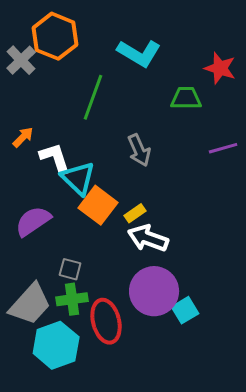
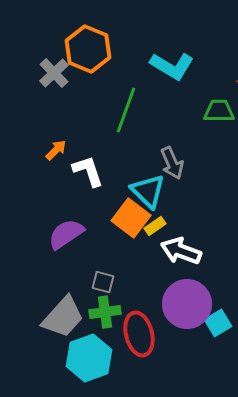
cyan triangle: (78, 178) -> (148, 191), moved
yellow rectangle: (135, 213) -> (155, 226), moved

